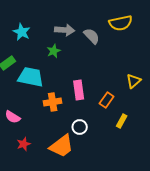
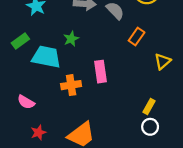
green star: (54, 51) -> (71, 39), moved
orange rectangle: (107, 100) -> (137, 37), moved
white circle: (80, 127) -> (150, 127), moved

